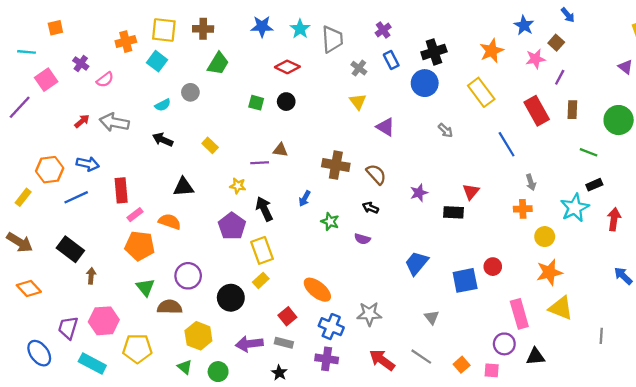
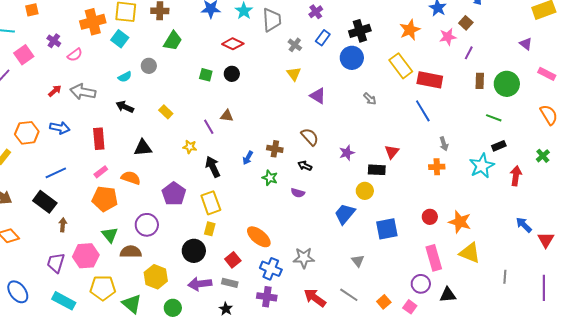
orange cross: (126, 42) -> (93, 22), size x1.4
blue rectangle: (391, 60) -> (323, 38), turned 63
red rectangle: (537, 111) -> (430, 80), moved, turned -50
green circle: (619, 120) -> (507, 84), moved
purple line: (260, 163) -> (209, 127), turned 63
brown cross: (336, 165) -> (275, 149), moved, size x0.7
red rectangle: (121, 190) -> (99, 139), moved
blue line: (76, 197) -> (56, 173), moved
purple pentagon: (232, 226) -> (174, 194), moved
yellow circle: (545, 237) -> (365, 191), moved
red circle: (493, 267) -> (430, 217), moved
orange star: (549, 272) -> (460, 222), turned 30
yellow rectangle: (261, 280) -> (210, 229), turned -32
black circle: (231, 298) -> (194, 251), moved
pink hexagon: (104, 321) -> (86, 256), moved
purple trapezoid: (68, 328) -> (56, 263), moved
green triangle: (185, 367) -> (132, 304), moved, size x1.5
pink square: (492, 370) -> (410, 307), turned 32

